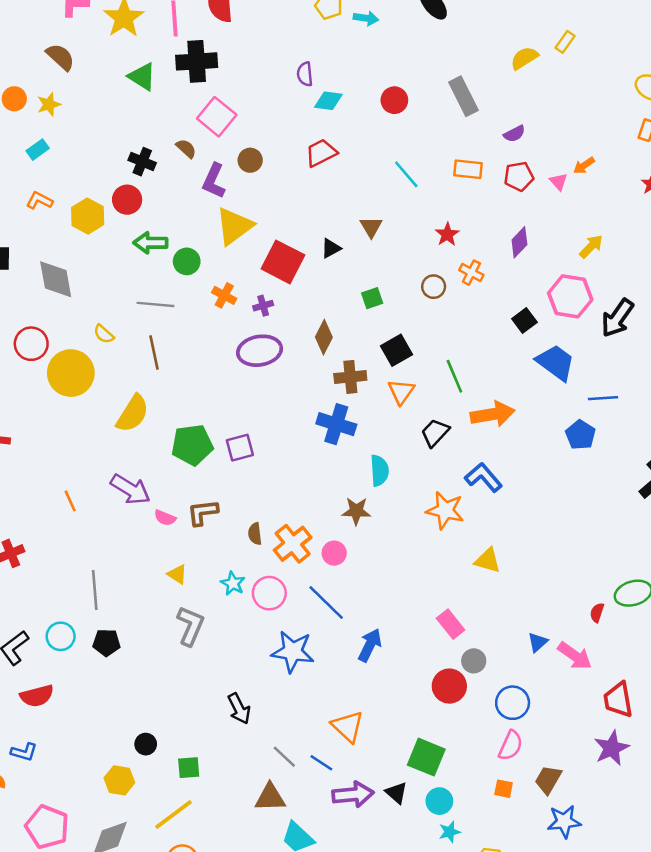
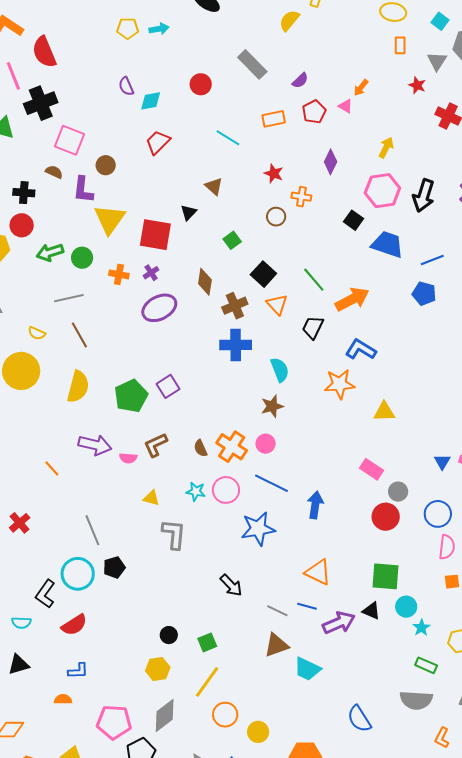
cyan circle: (61, 636) -> (78, 574), size x1.4

